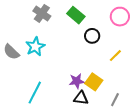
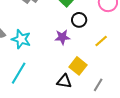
cyan star: (35, 47) -> (21, 39), moved, turned -30
purple star: (77, 81) -> (62, 37), moved

